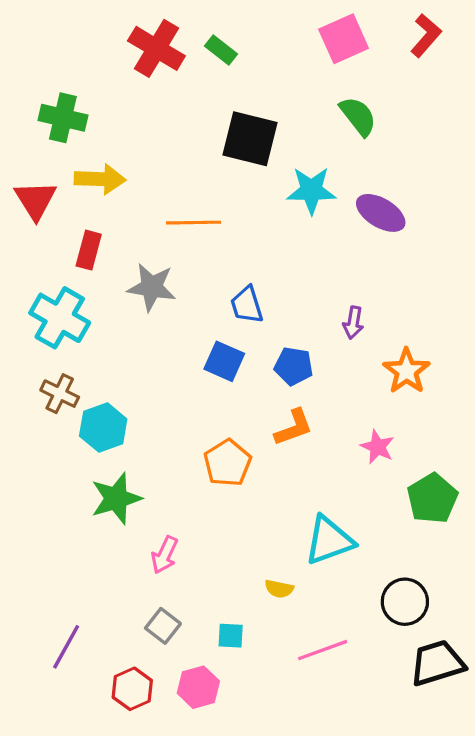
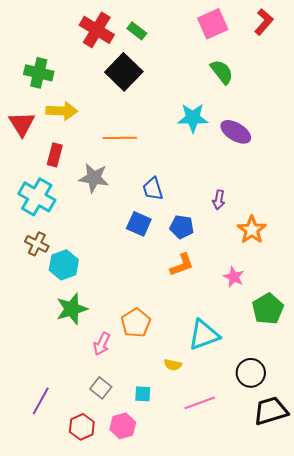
black square: (250, 139) -> (124, 72), moved, turned 30
orange pentagon: (227, 463) -> (136, 323), moved

